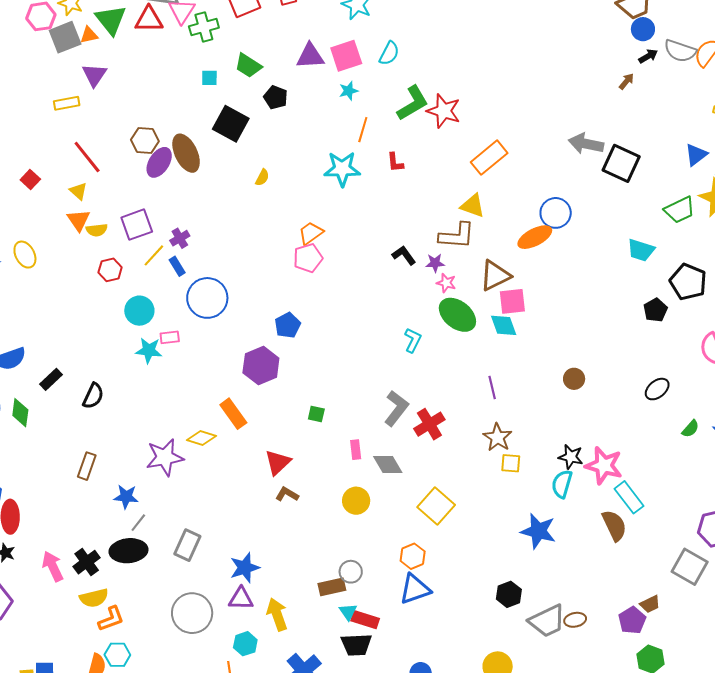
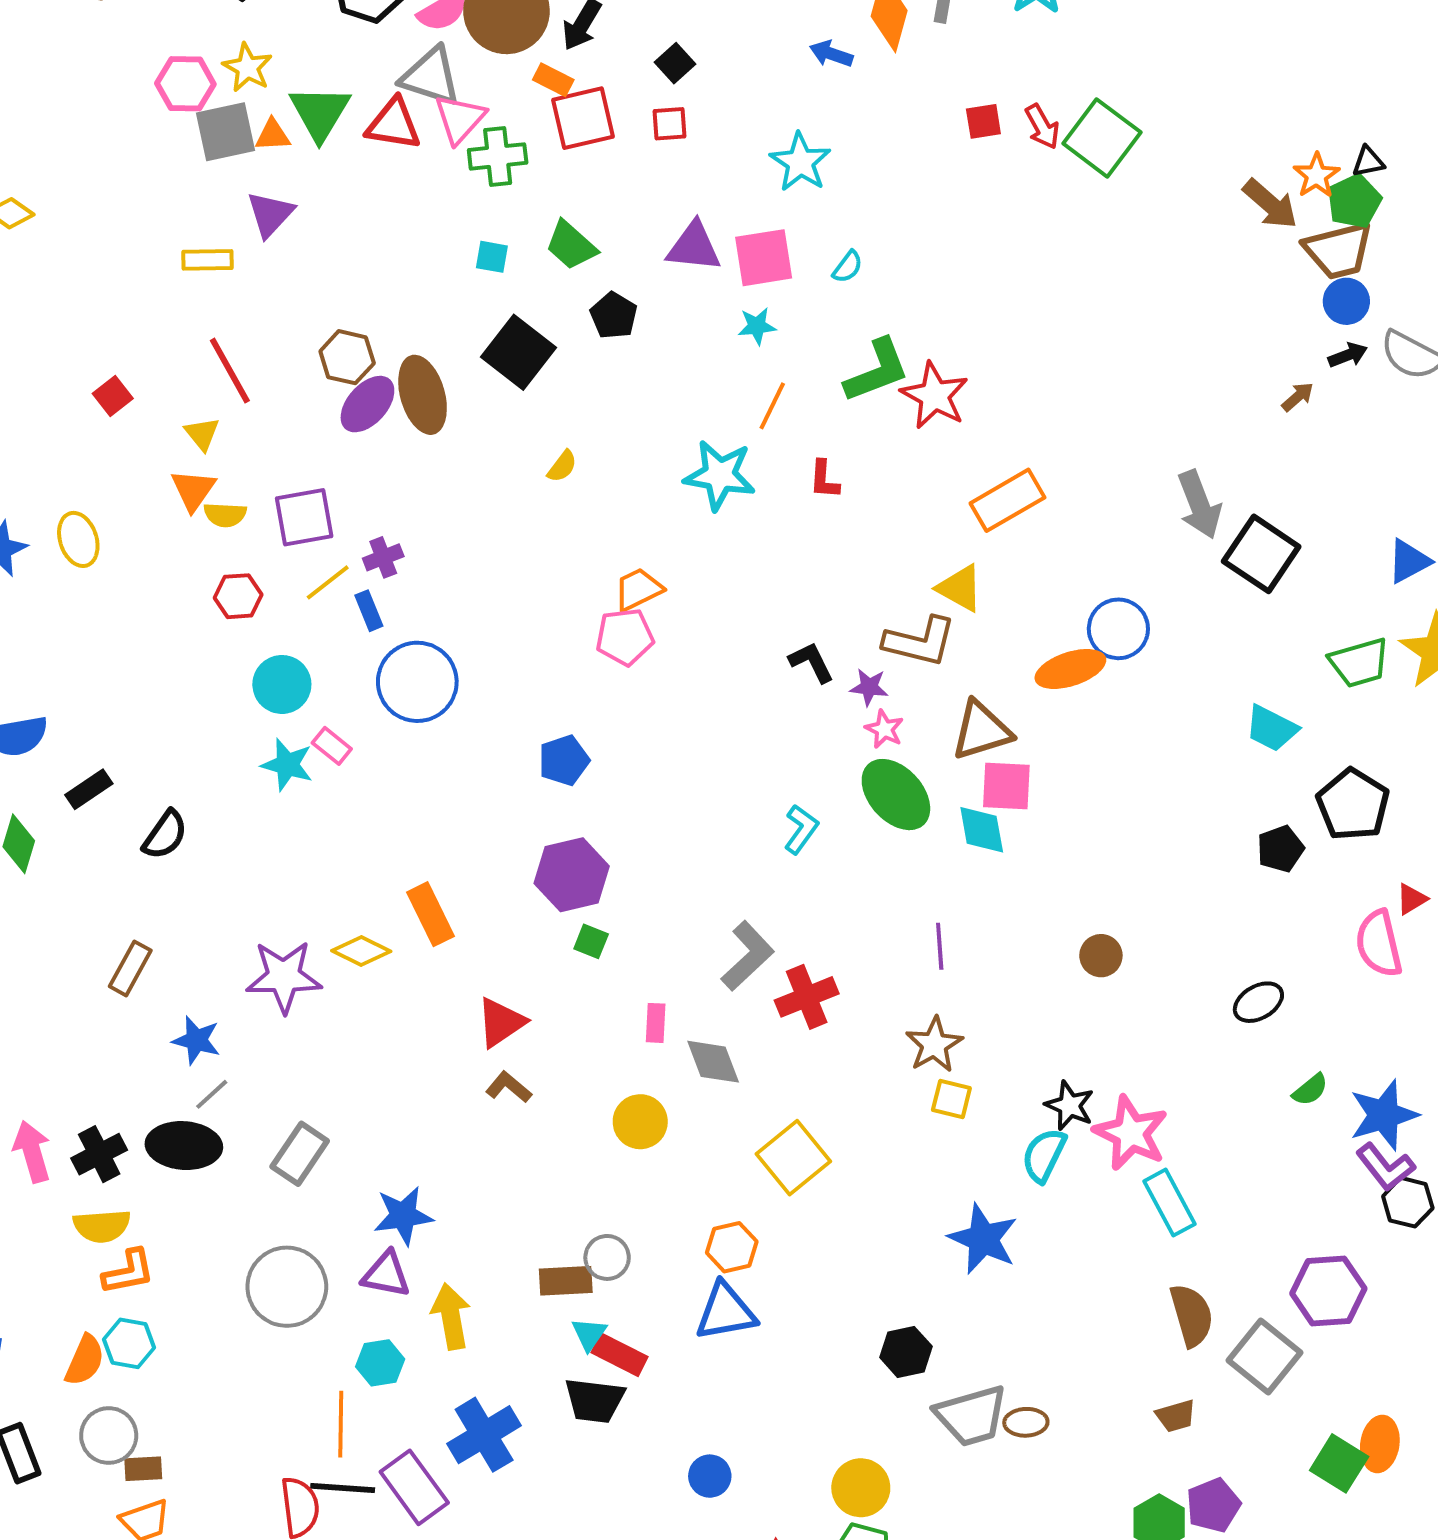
cyan semicircle: (389, 53) -> (848, 267), size x0.7
gray arrow: (586, 144) -> (1199, 505), turned -132
pink rectangle: (170, 337) -> (332, 746), turned 36
purple hexagon: (261, 366) -> (572, 875), moved
brown semicircle: (614, 525) -> (1192, 1315), moved
purple pentagon: (632, 620) -> (1213, 1505), moved

